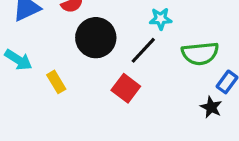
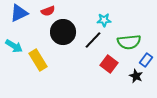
yellow rectangle: (56, 82) -> (38, 60), size x1.5
red square: (126, 88) -> (109, 64), moved

